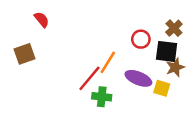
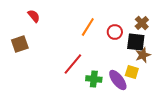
orange line: (108, 62) -> (88, 27), moved
purple ellipse: (138, 78) -> (118, 80), moved, turned 30
green cross: (102, 97) -> (94, 79), moved

